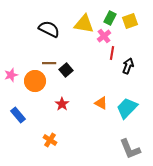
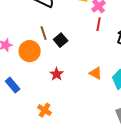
red line: (112, 53) -> (99, 24), moved
brown line: (49, 63) -> (44, 33), turned 72

